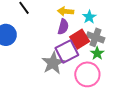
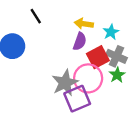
purple square: (67, 51) -> (77, 99), moved
pink circle: (87, 74) -> (88, 78), moved

